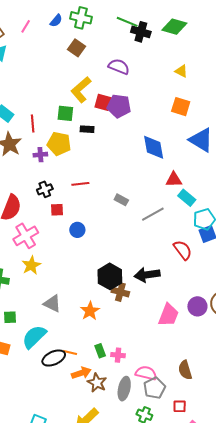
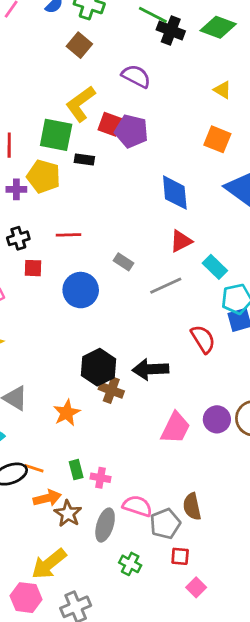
green square: (65, 113) -> (56, 135), size x1.4
red triangle: (174, 180) -> (181, 241), moved, turned -30
blue circle: (77, 230) -> (81, 290), moved, size x1.6
gray pentagon: (154, 388) -> (165, 524), moved

